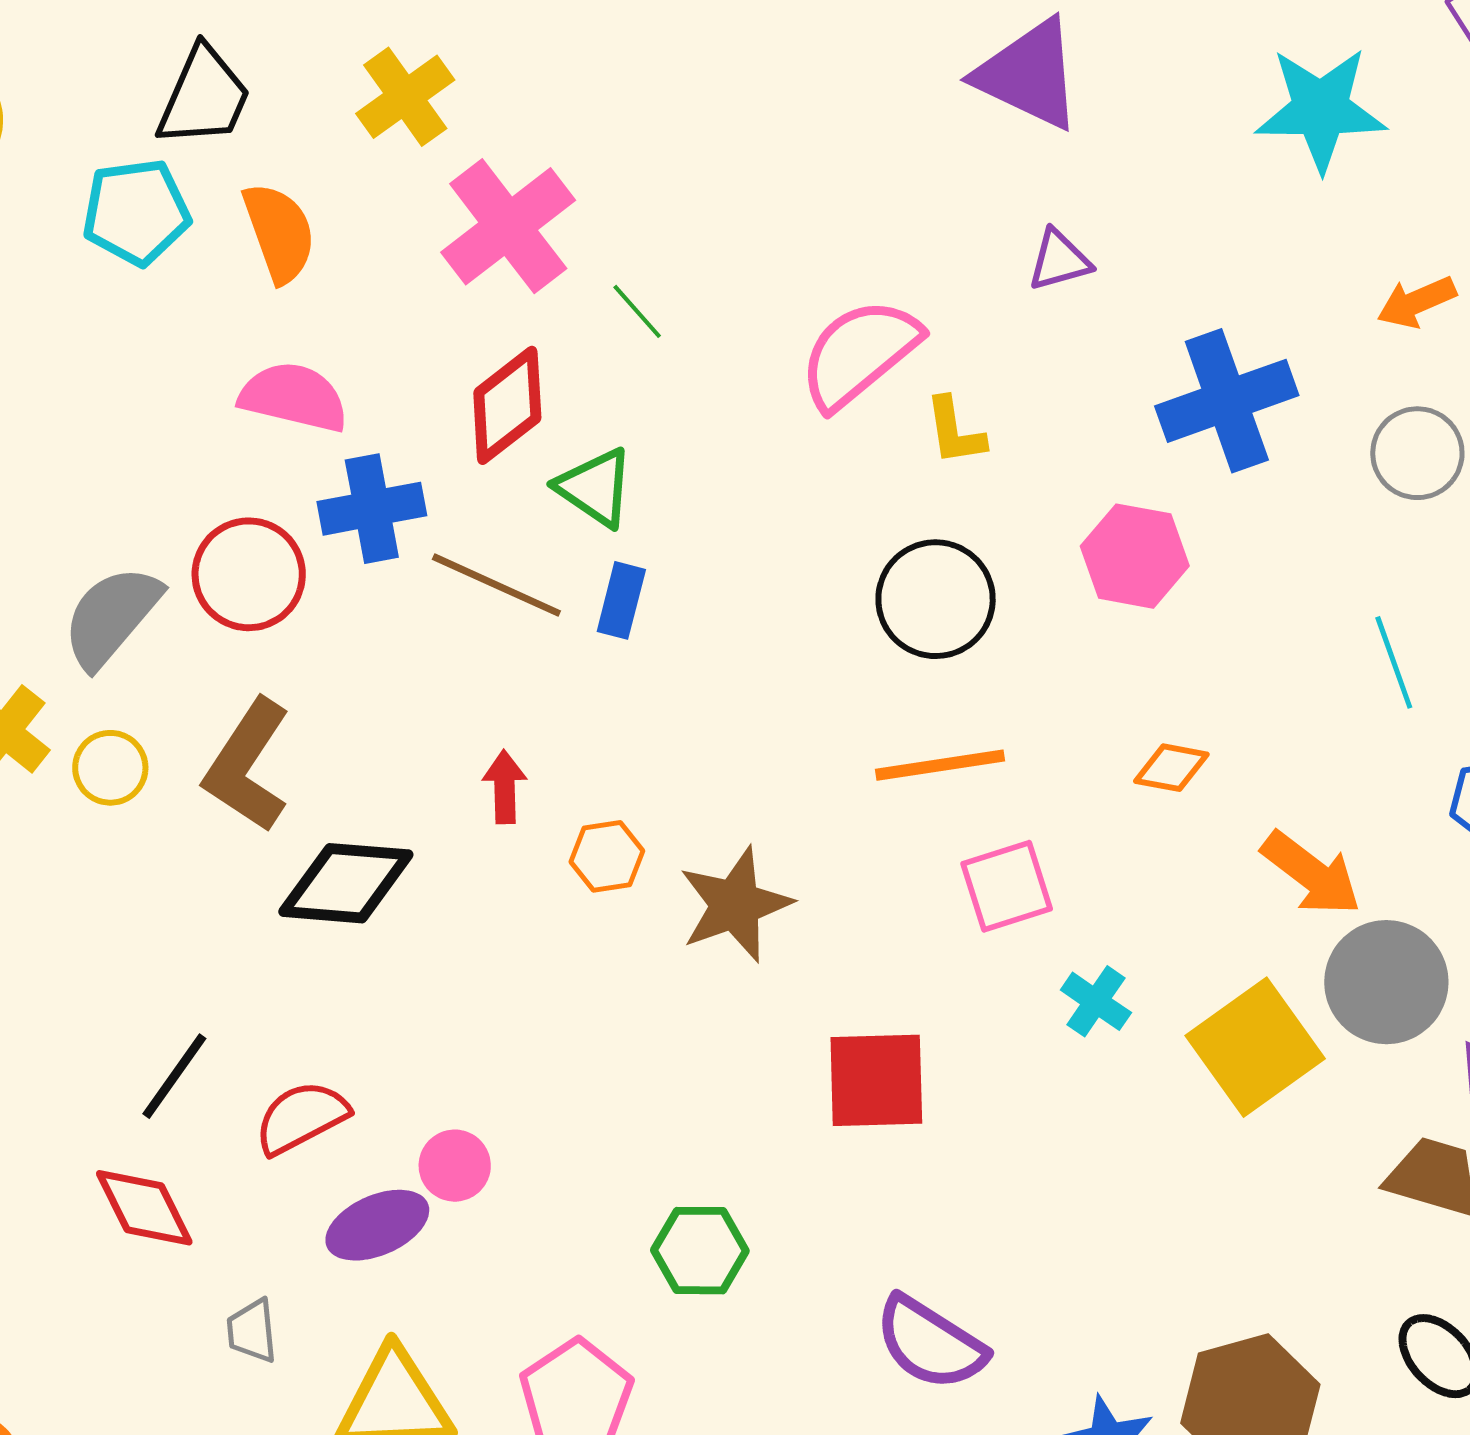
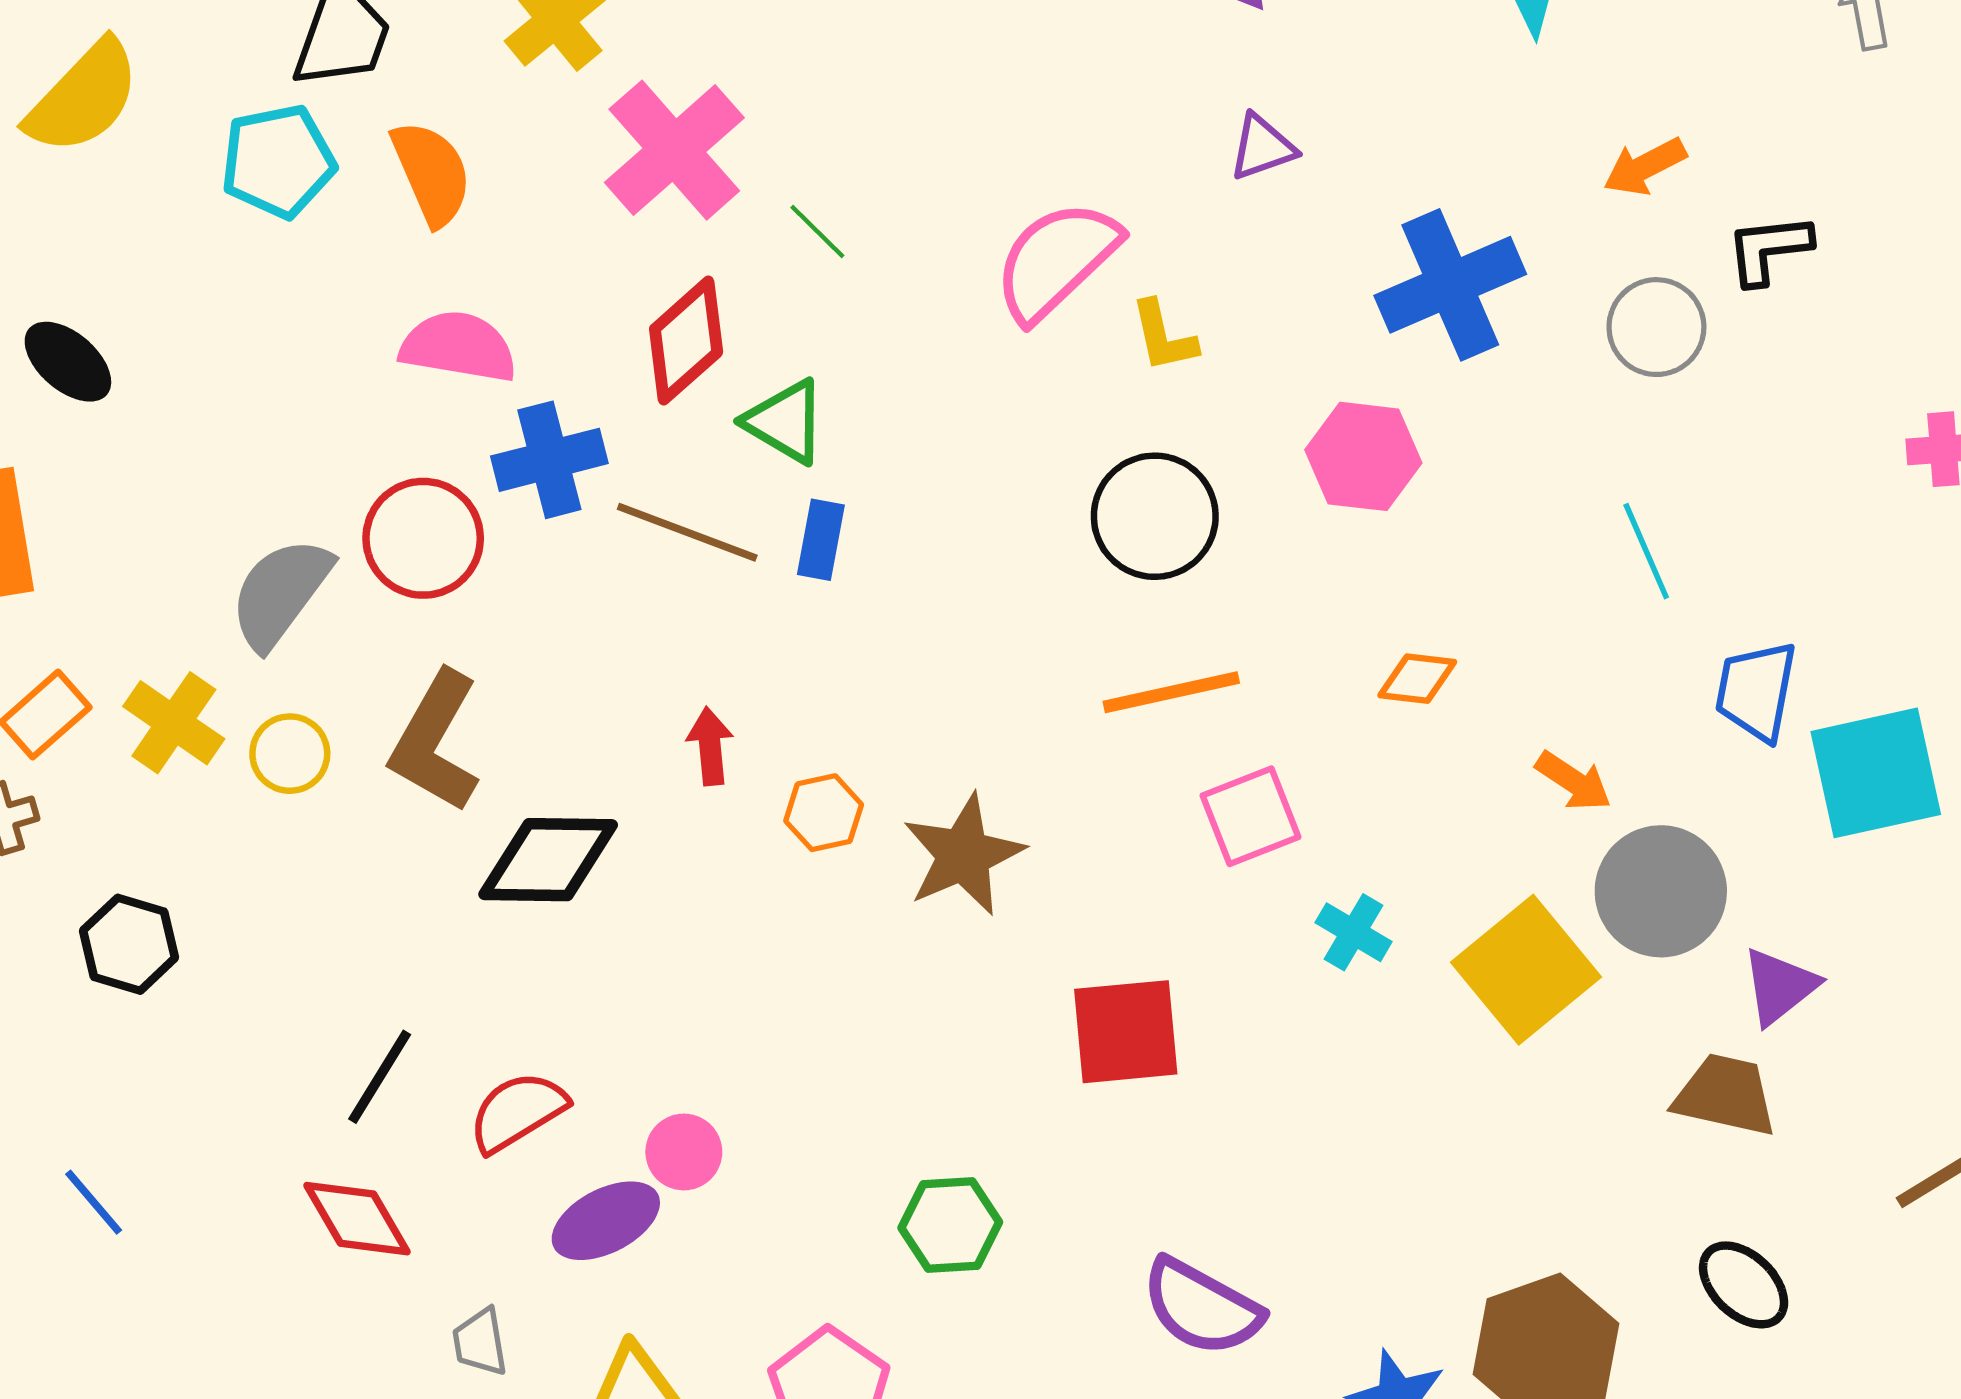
orange arrow: (1311, 873) -> (1573, 781), size x0.7

